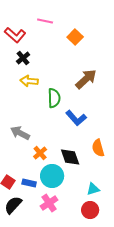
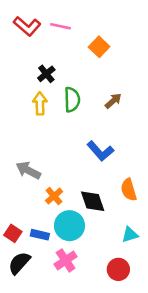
red L-shape: (15, 35) -> (27, 26), moved
black cross: (23, 58) -> (46, 74), moved
brown arrow: (86, 79) -> (113, 101), size x0.6
yellow arrow: (29, 81) -> (40, 103), turned 84
green semicircle: (54, 98) -> (72, 100), moved
cyan triangle: (93, 189) -> (130, 235), moved

